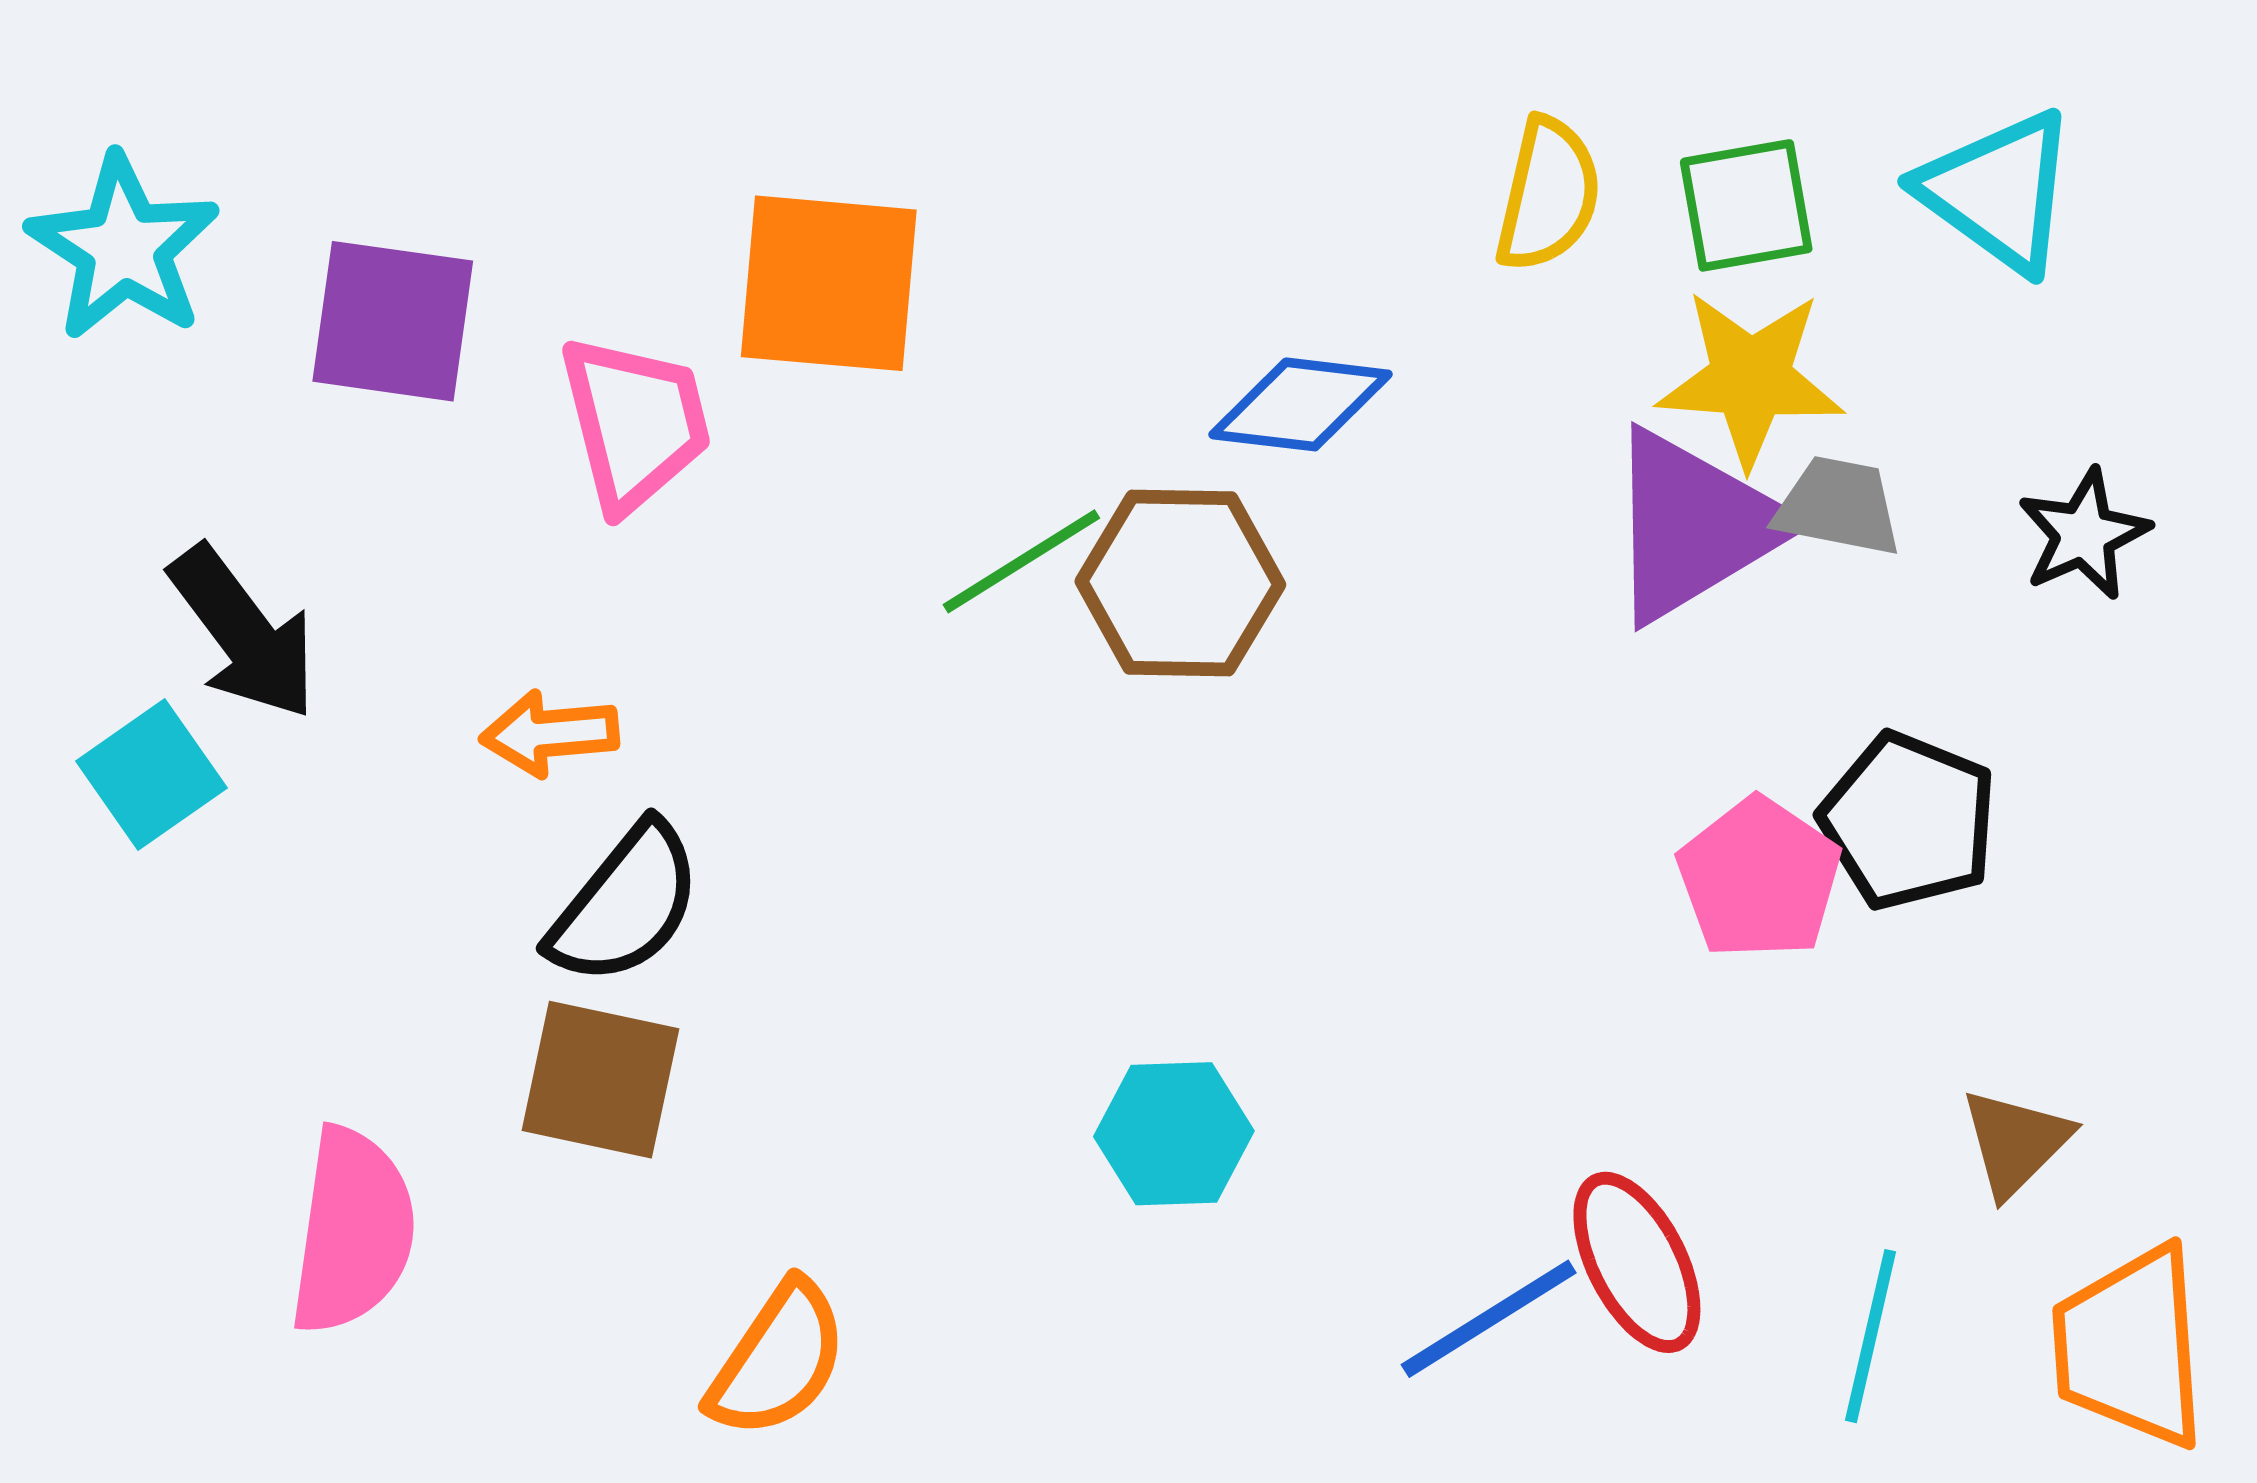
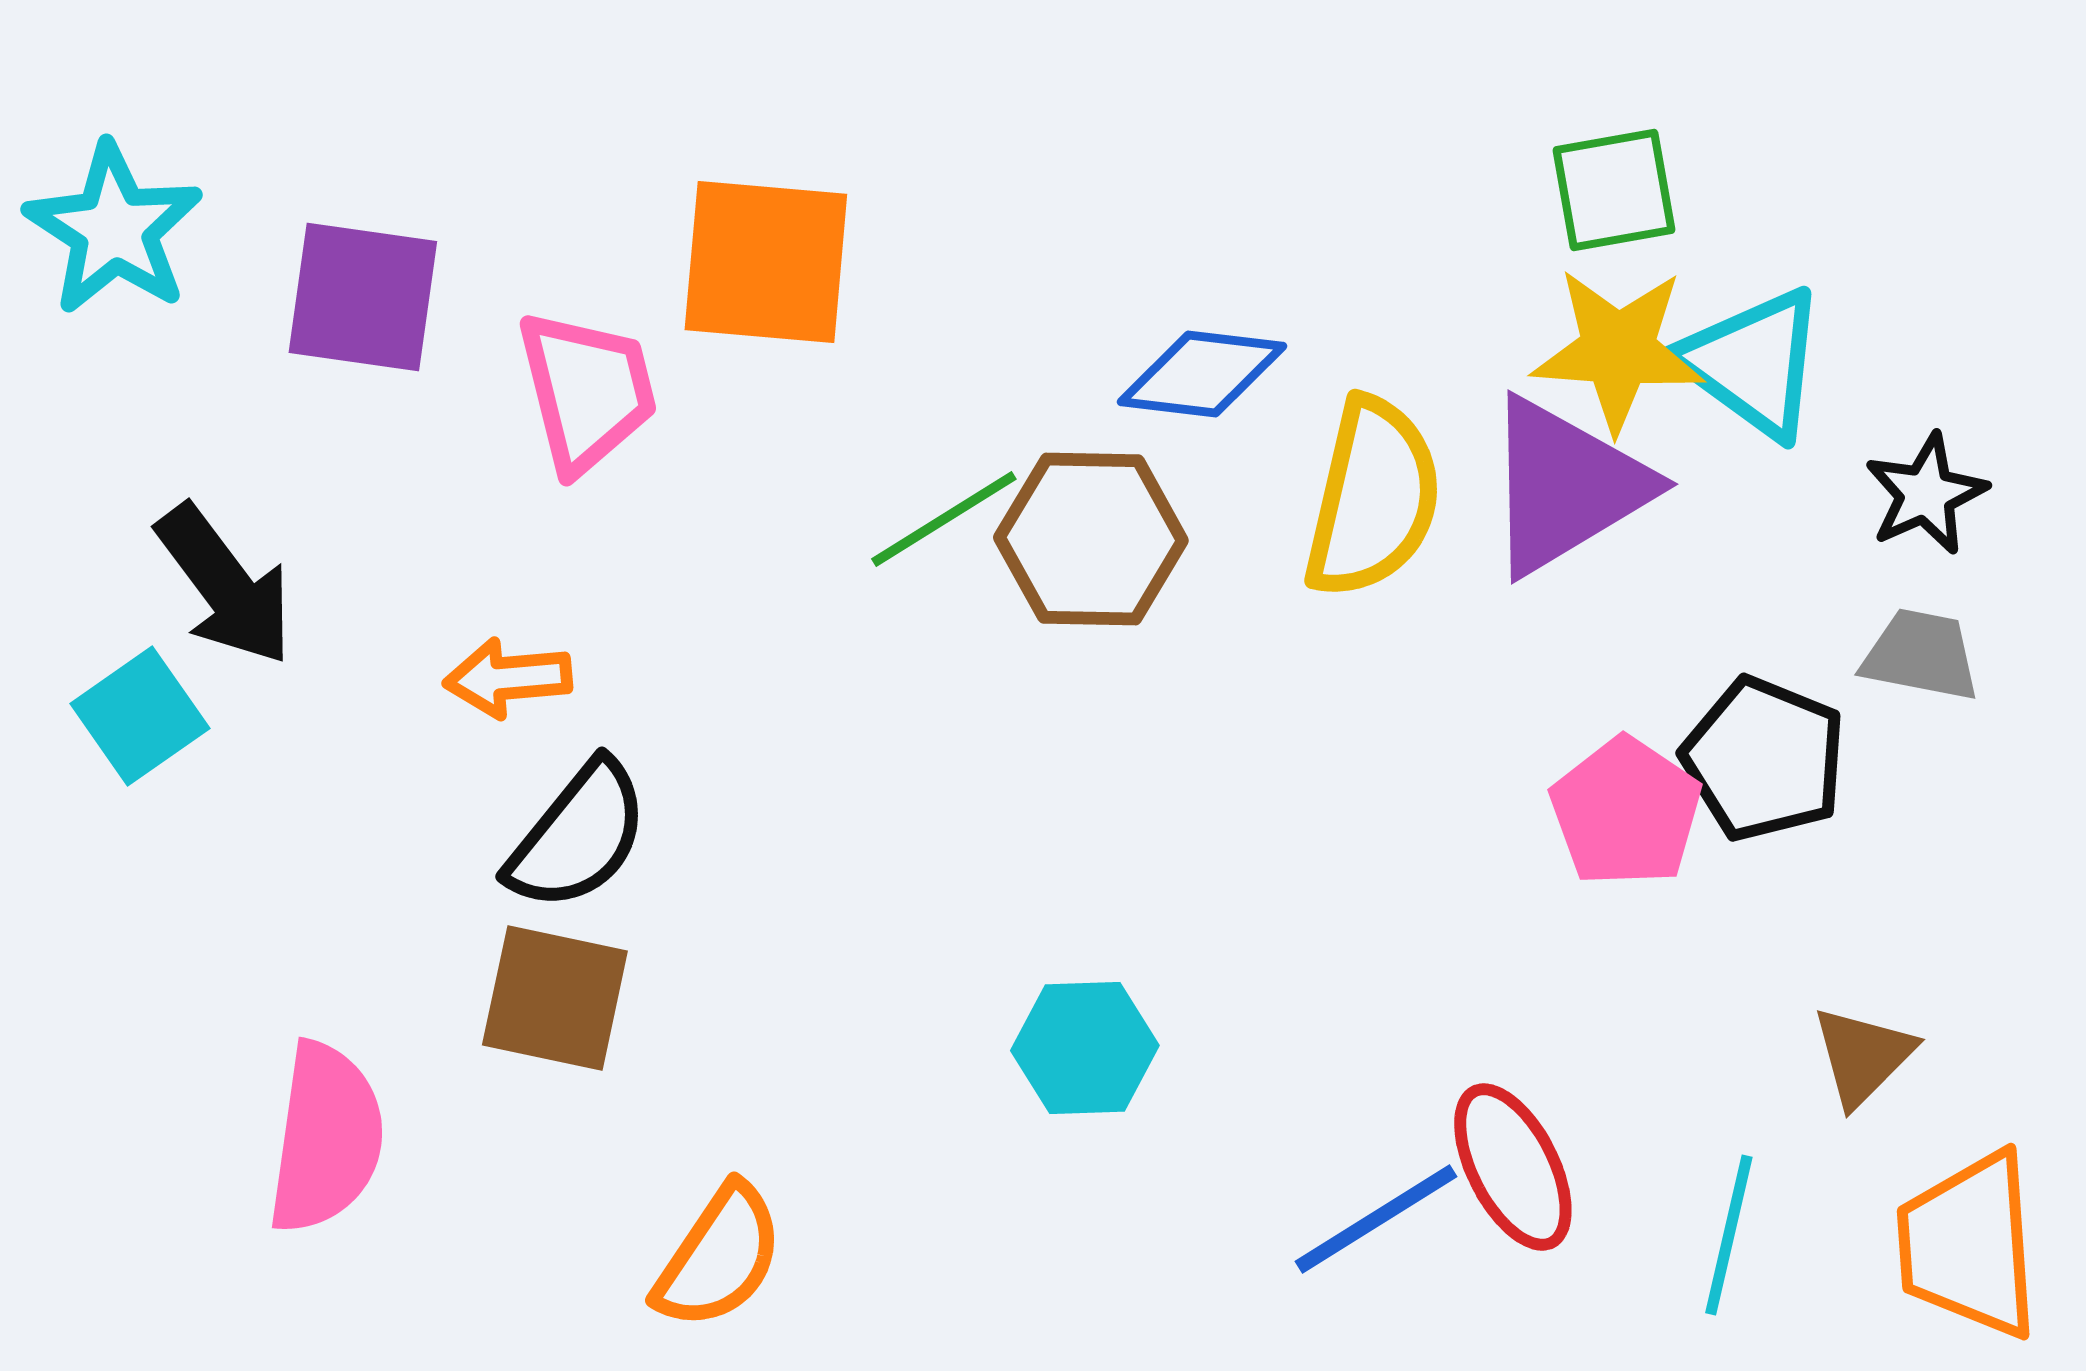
cyan triangle: (1998, 191) -> (1753, 363), moved
yellow semicircle: (1548, 195) -> (1373, 498), moved, size x1.4
gray trapezoid: (1838, 506) -> (1921, 655), moved

